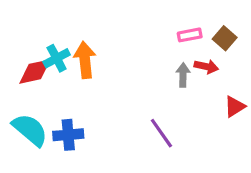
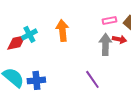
orange arrow: (85, 60) -> (62, 30), moved
gray arrow: (183, 75) -> (105, 44), size x1.5

